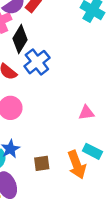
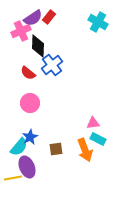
black diamond: (20, 39) -> (38, 46), turned -30
pink triangle: (86, 113) -> (93, 123), moved

